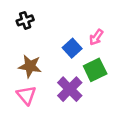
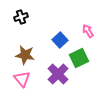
pink arrow: (96, 37) -> (88, 31), moved, turned 112

